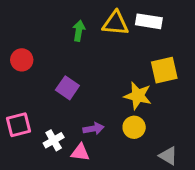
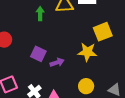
yellow circle: (134, 127) -> (86, 86), moved
purple arrow: (93, 129) -> (57, 62), moved

